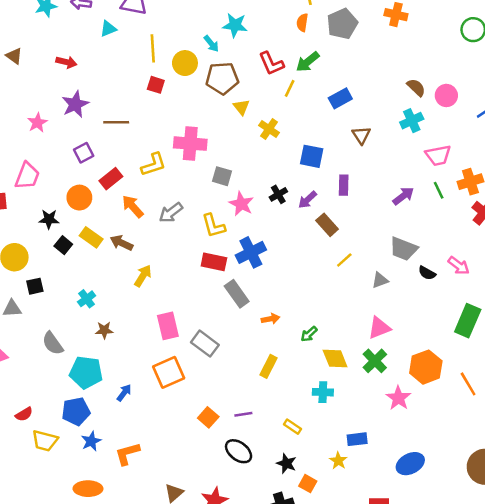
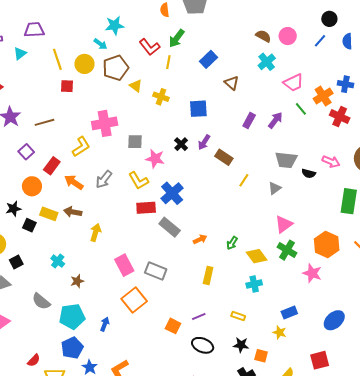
purple rectangle: (344, 185) -> (249, 121), moved, turned 42

